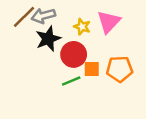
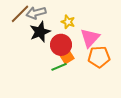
pink triangle: (109, 22) -> (90, 38), moved
orange square: (92, 69) -> (67, 57), moved, turned -32

